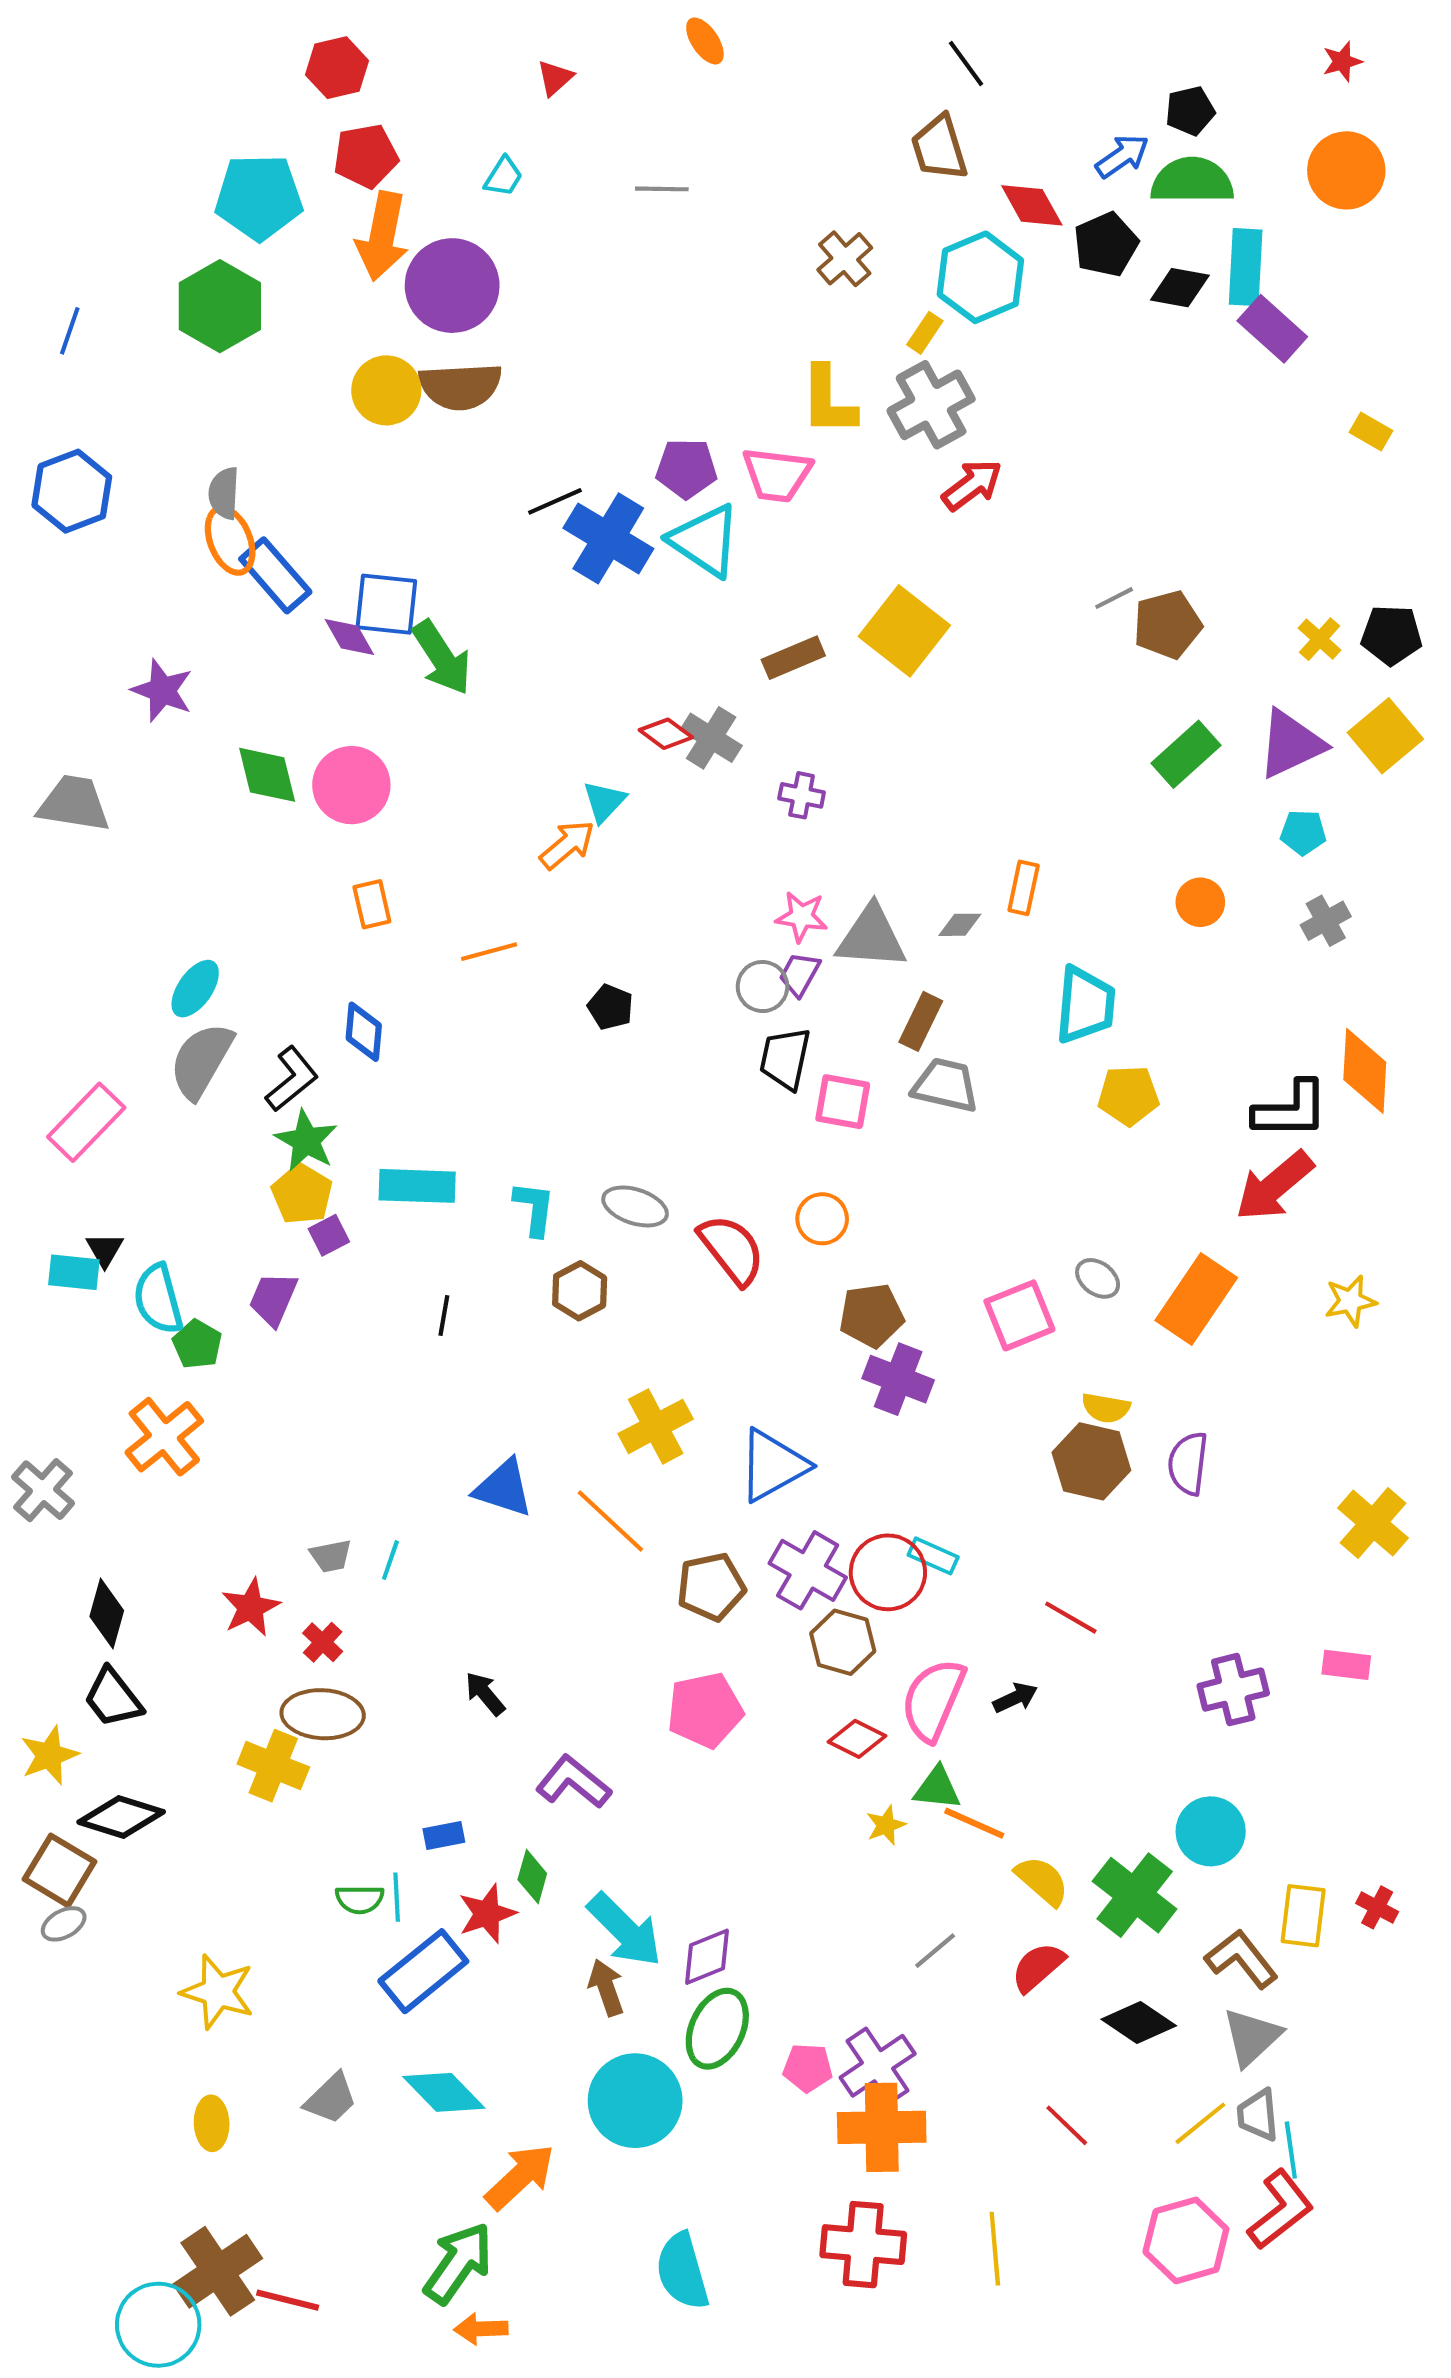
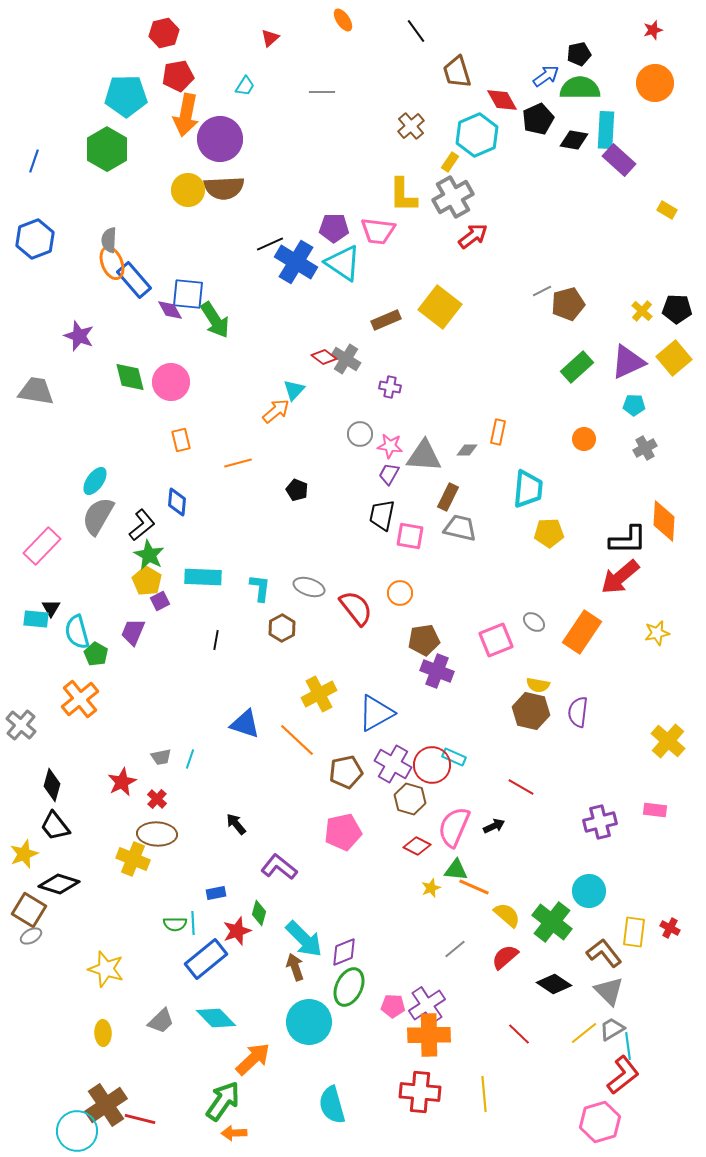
black line: (966, 64) -> (416, 31), moved
gray circle: (763, 987) -> (360, 434), moved
gray triangle: (1252, 2037) -> (609, 991), turned -32
gray trapezoid: (1258, 2115) -> (612, 1029), turned 64
pink hexagon: (1186, 2240) -> (600, 1122), moved

